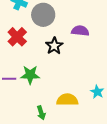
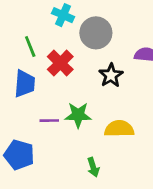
yellow semicircle: (67, 100) -> (119, 129), moved

